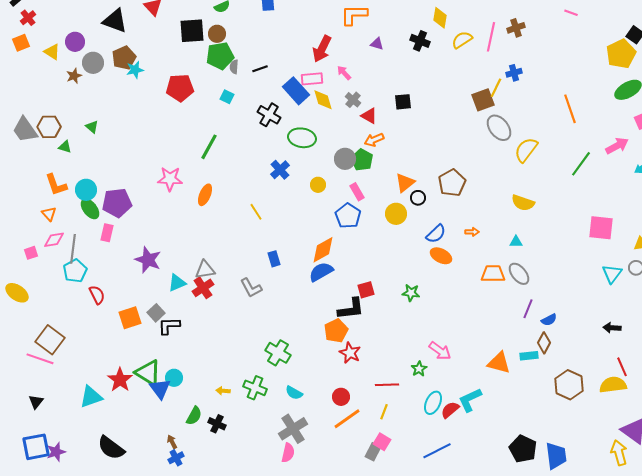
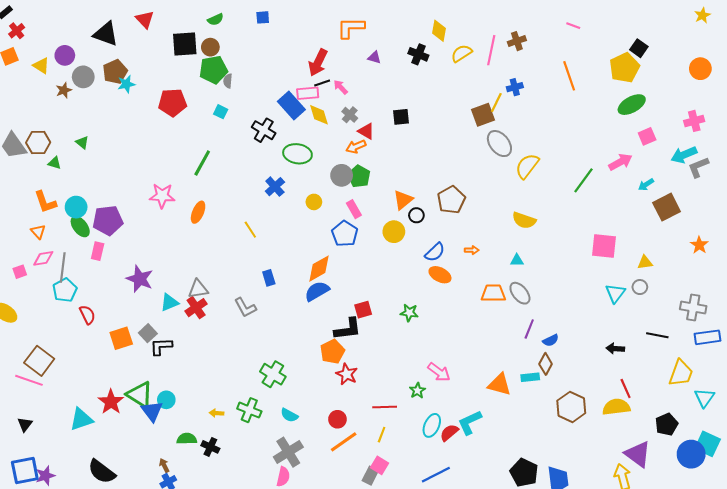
black line: (260, 69) -> (322, 83), moved
orange line: (570, 109) -> (569, 76), moved
orange arrow: (374, 140) -> (356, 147), moved
green semicircle: (194, 416) -> (187, 439), turned -120

